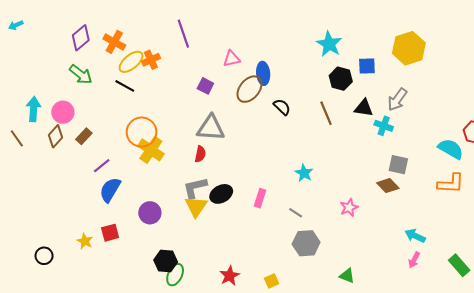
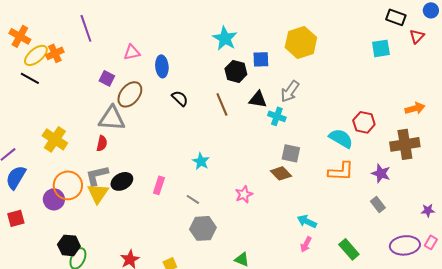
brown ellipse: (249, 89) -> (130, 94), moved
orange circle: (142, 132) -> (68, 185), moved

